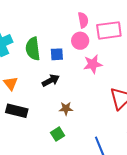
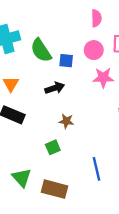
pink semicircle: (83, 20) -> (96, 18), moved
green semicircle: (33, 49) -> (41, 50), turned -35

